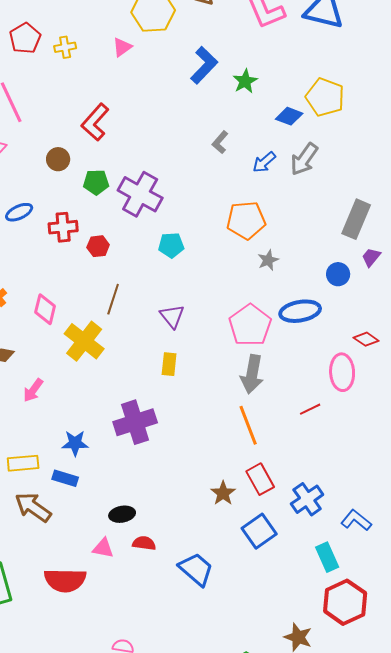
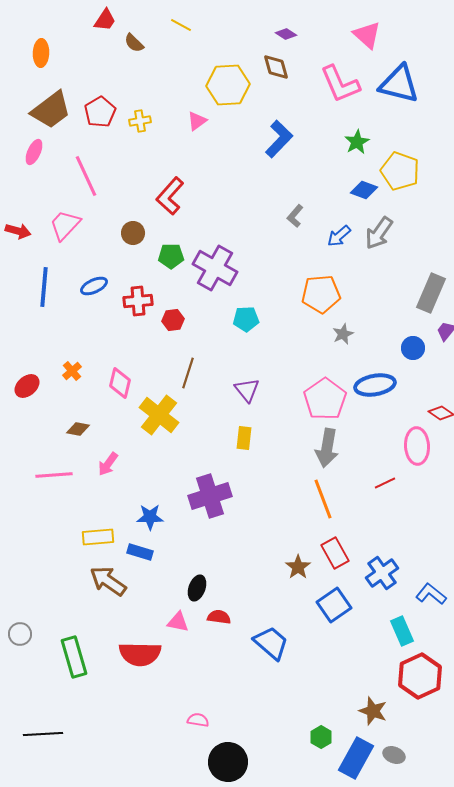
green star: (245, 81) -> (357, 142), moved
black ellipse: (122, 514) -> (197, 588), turned -60

